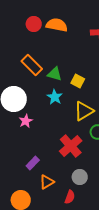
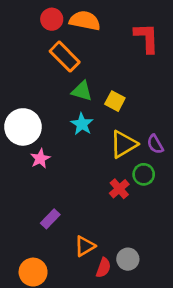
orange rectangle: (32, 65) -> (65, 57), moved
red cross: (71, 146) -> (119, 189), moved, size x0.6
gray circle: (80, 177) -> (128, 259), moved
orange triangle: (47, 182) -> (85, 246), moved

